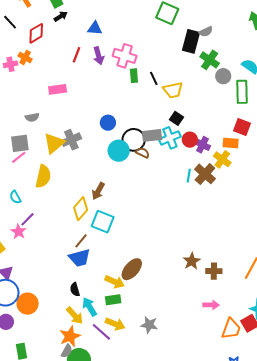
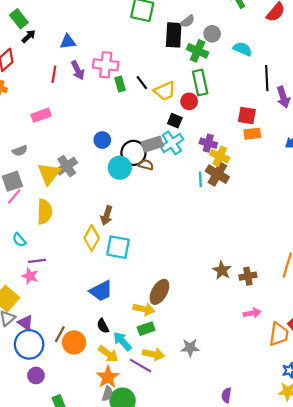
gray circle: (223, 76) -> (212, 34), moved
green rectangle: (242, 92) -> (200, 82), moved
red circle: (190, 140) -> (189, 101), moved
orange rectangle: (231, 143) -> (252, 134), moved
yellow cross: (222, 159) -> (220, 156), moved
purple line: (28, 219) -> (37, 261), turned 49
brown line: (81, 241) -> (60, 334), moved
orange circle: (28, 304) -> (74, 342), moved

